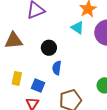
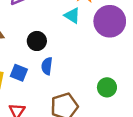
blue square: (38, 86) -> (19, 73), moved

